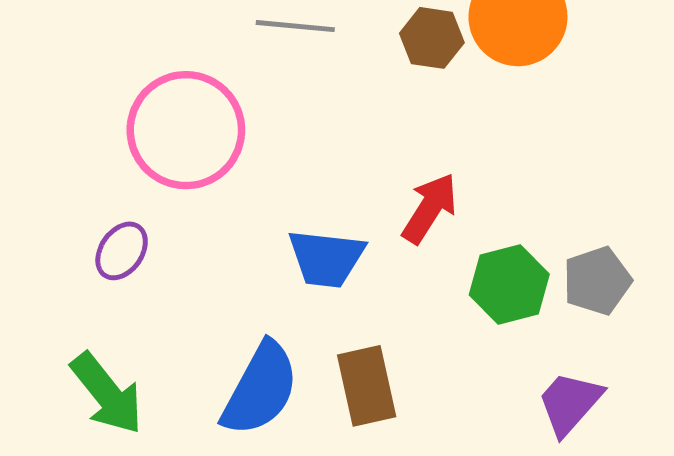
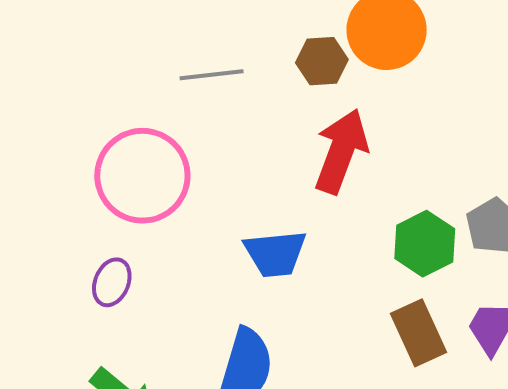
red arrow: (430, 208) -> (341, 151), moved, size x1.4
brown rectangle: (367, 386) -> (418, 333), moved

